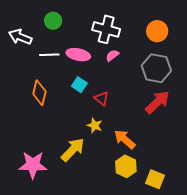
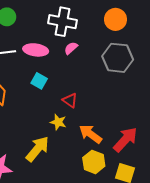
red triangle: (101, 98) -> (70, 100), moved
red arrow: (158, 102) -> (125, 140), moved

